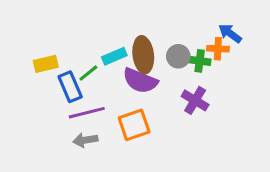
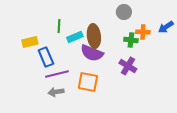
blue arrow: (230, 33) -> (166, 27), moved, turned -70
gray circle: (178, 56) -> (124, 12), moved
green line: (88, 73) -> (59, 26), moved, turned -48
orange square: (134, 125) -> (88, 82), turned 30

